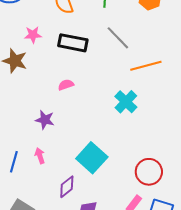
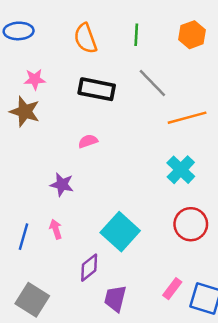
pink star: (33, 35) -> (35, 79), moved
cyan cross: (126, 102) -> (181, 170), moved
red circle: (149, 172) -> (191, 224), moved

